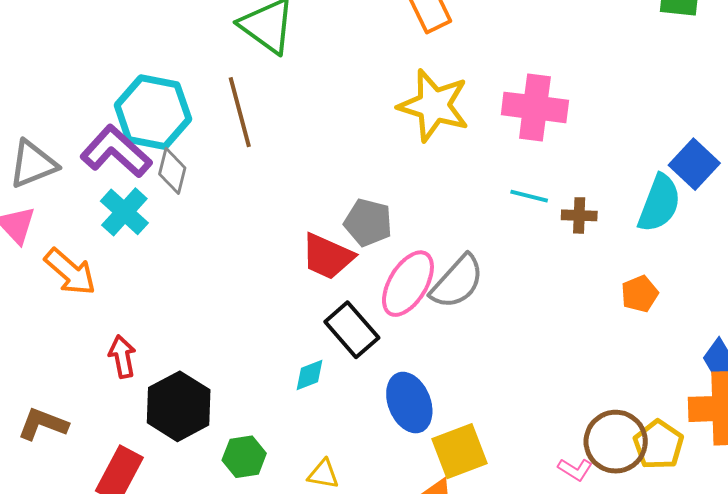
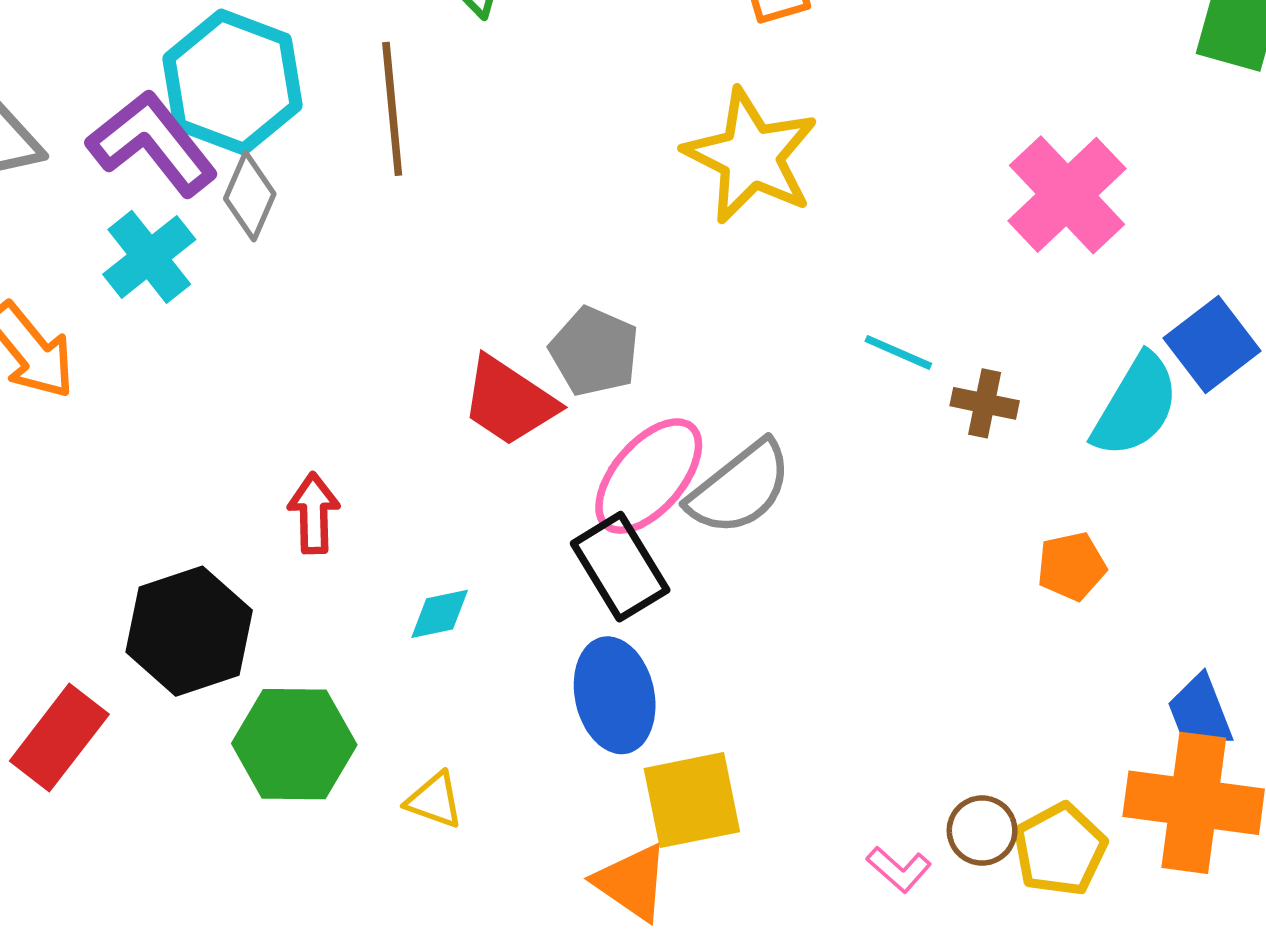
pink cross: (535, 107) -> (1067, 195), moved, turned 30
black rectangle: (352, 330) -> (620, 567), moved
red arrow: (122, 357) -> (314, 513), moved
brown circle: (616, 442) -> (982, 831), size x0.6
green hexagon: (244, 457) -> (294, 744), size x1.5

